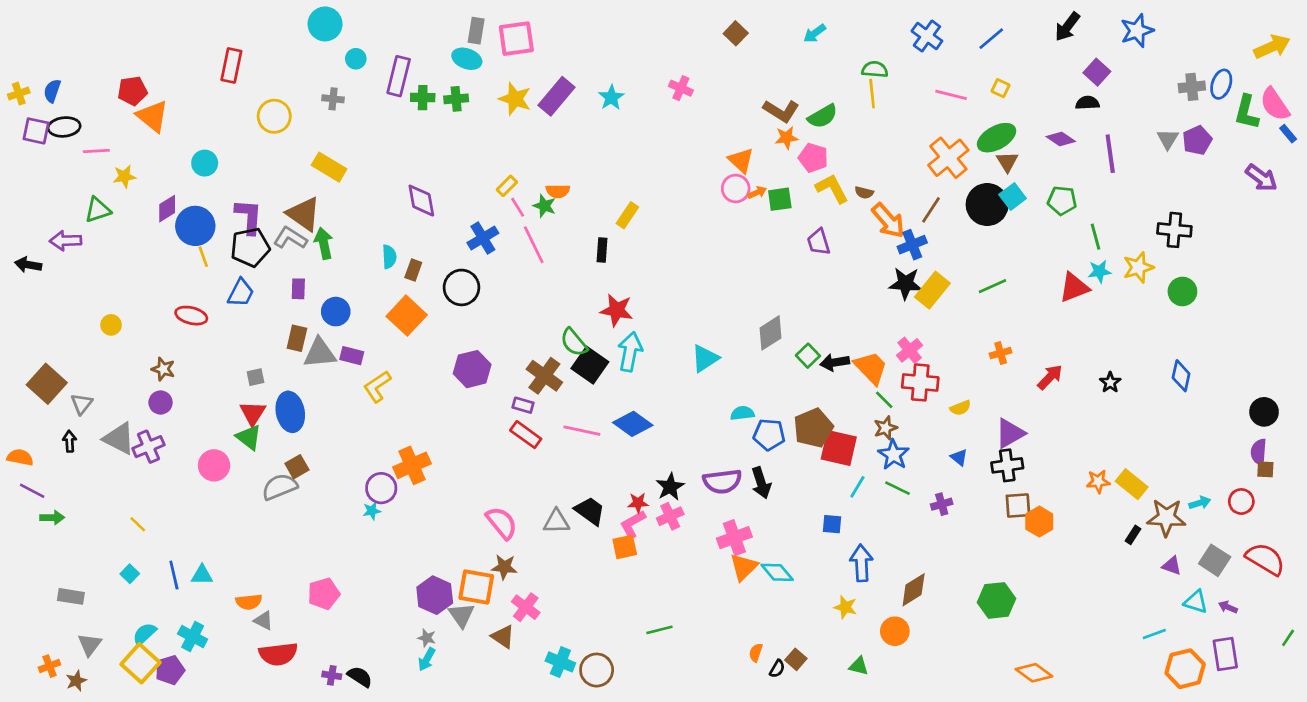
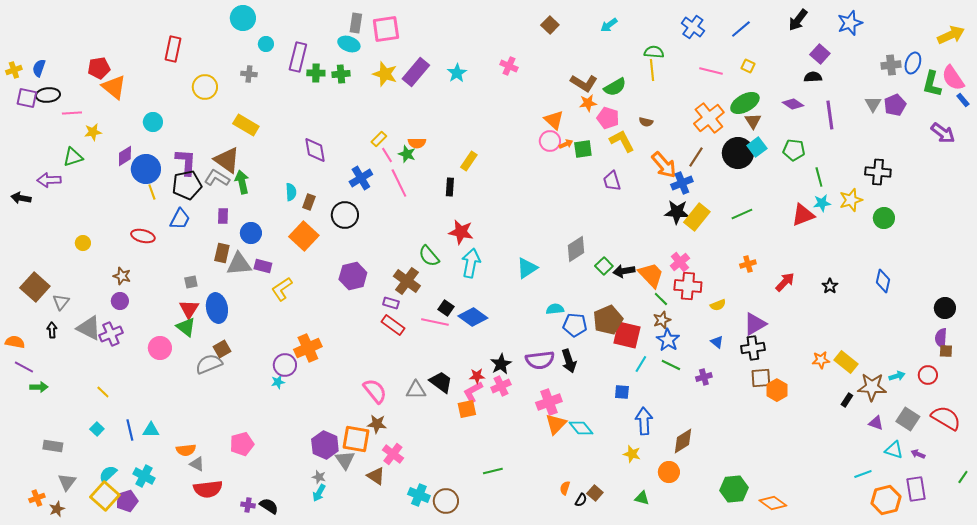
brown semicircle: (864, 192) -> (646, 122), moved
black square: (590, 365) -> (446, 308), moved, size x0.6
green hexagon: (997, 600) -> (734, 489), moved

